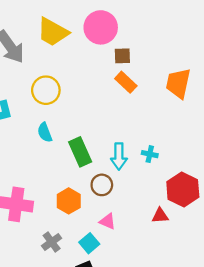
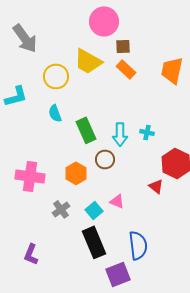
yellow trapezoid: (53, 32) -> (88, 61), moved
red triangle: (160, 216) -> (156, 186), turned 42
pink triangle: (108, 221) -> (117, 201), moved

